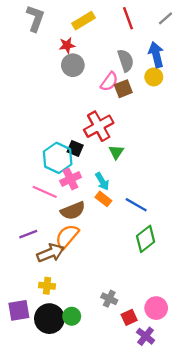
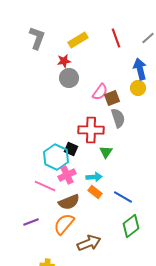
gray semicircle: (126, 61) -> (118, 118), moved
red cross: (99, 126) -> (91, 130), turned 30
cyan arrow: (102, 181) -> (94, 177), turned -63
brown arrow: (51, 253) -> (89, 243), moved

